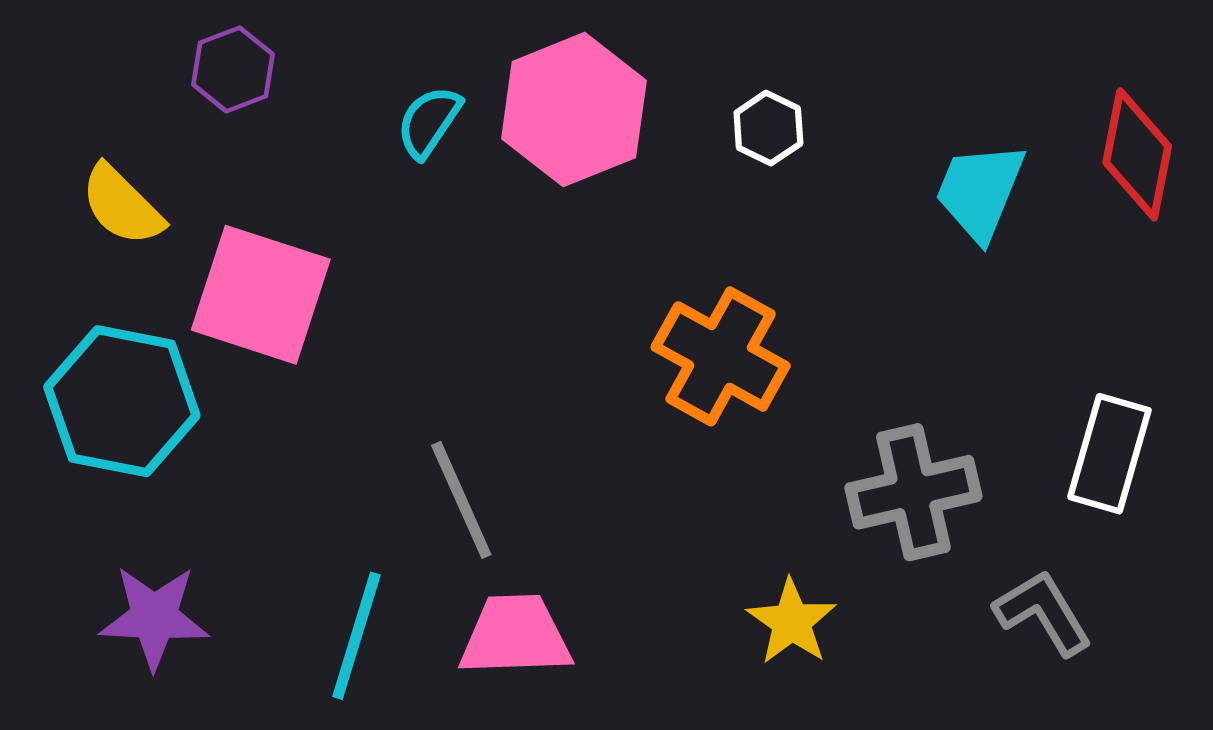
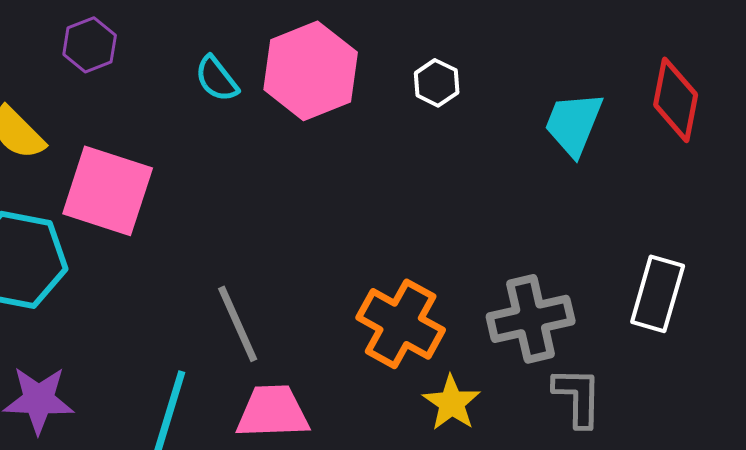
cyan semicircle: (429, 122) -> (217, 79), turned -72
orange cross: (721, 356) -> (401, 324), moved
gray L-shape: (1043, 613) -> (578, 397), moved, turned 32

